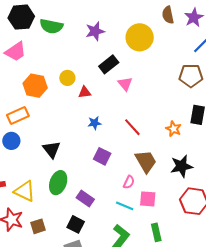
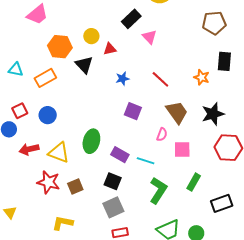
blue circle: (11, 141) -> (48, 115), moved
black triangle: (52, 149) -> (84, 65), moved
cyan line: (125, 206) -> (146, 161), moved
green rectangle: (156, 232) -> (194, 182), turned 48

